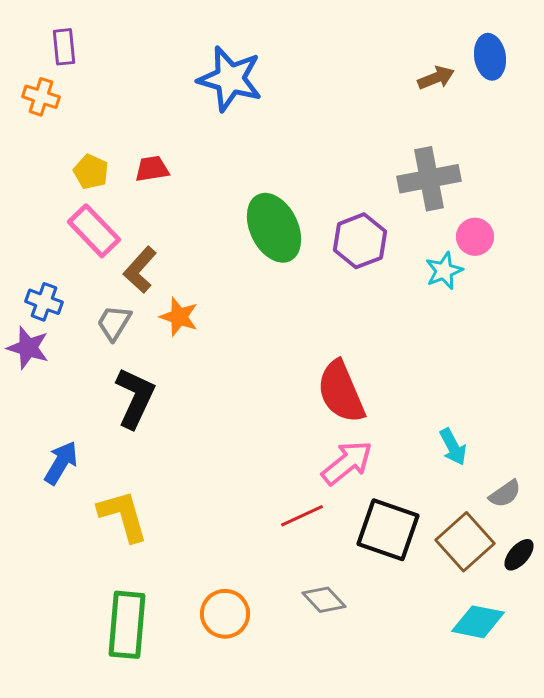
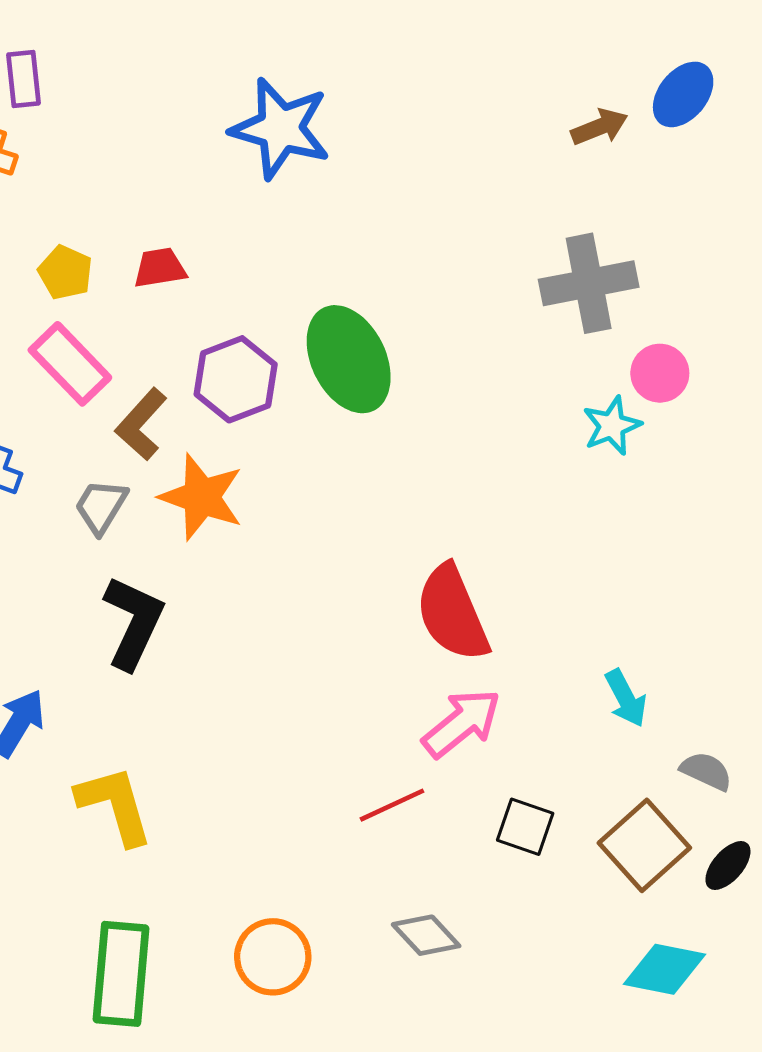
blue ellipse: (490, 57) -> (683, 94), turned 48
purple hexagon: (360, 241) -> (236, 379), moved
orange star: (179, 317) -> (202, 497), size x1.4
gray semicircle: (505, 494) -> (706, 771), turned -120
black square: (388, 530) -> (525, 827), size x0.6

